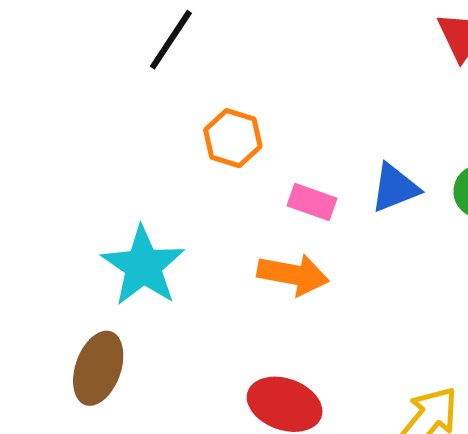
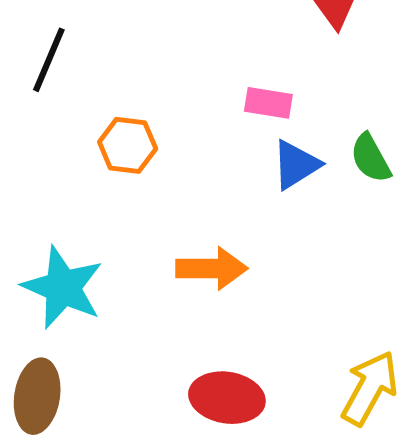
pink rectangle: (312, 202) -> (268, 103), moved

